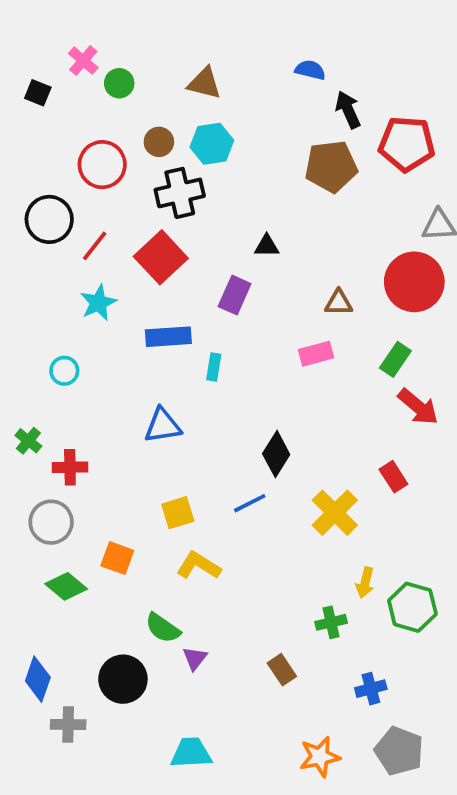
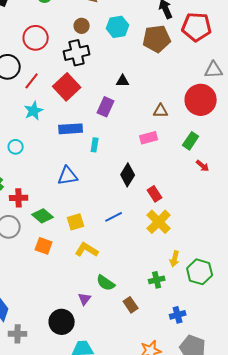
brown circle: (159, 142) -> (82, 26), moved
cyan hexagon: (212, 144) -> (118, 27), moved
red arrow: (418, 407) -> (203, 166), size x0.6
black diamond: (276, 454) -> (128, 175), moved
red rectangle: (393, 477) -> (155, 194), moved
green diamond: (66, 586) -> (43, 216), moved
green semicircle: (163, 628) -> (106, 283), moved
black circle: (123, 679) -> (62, 322), moved

